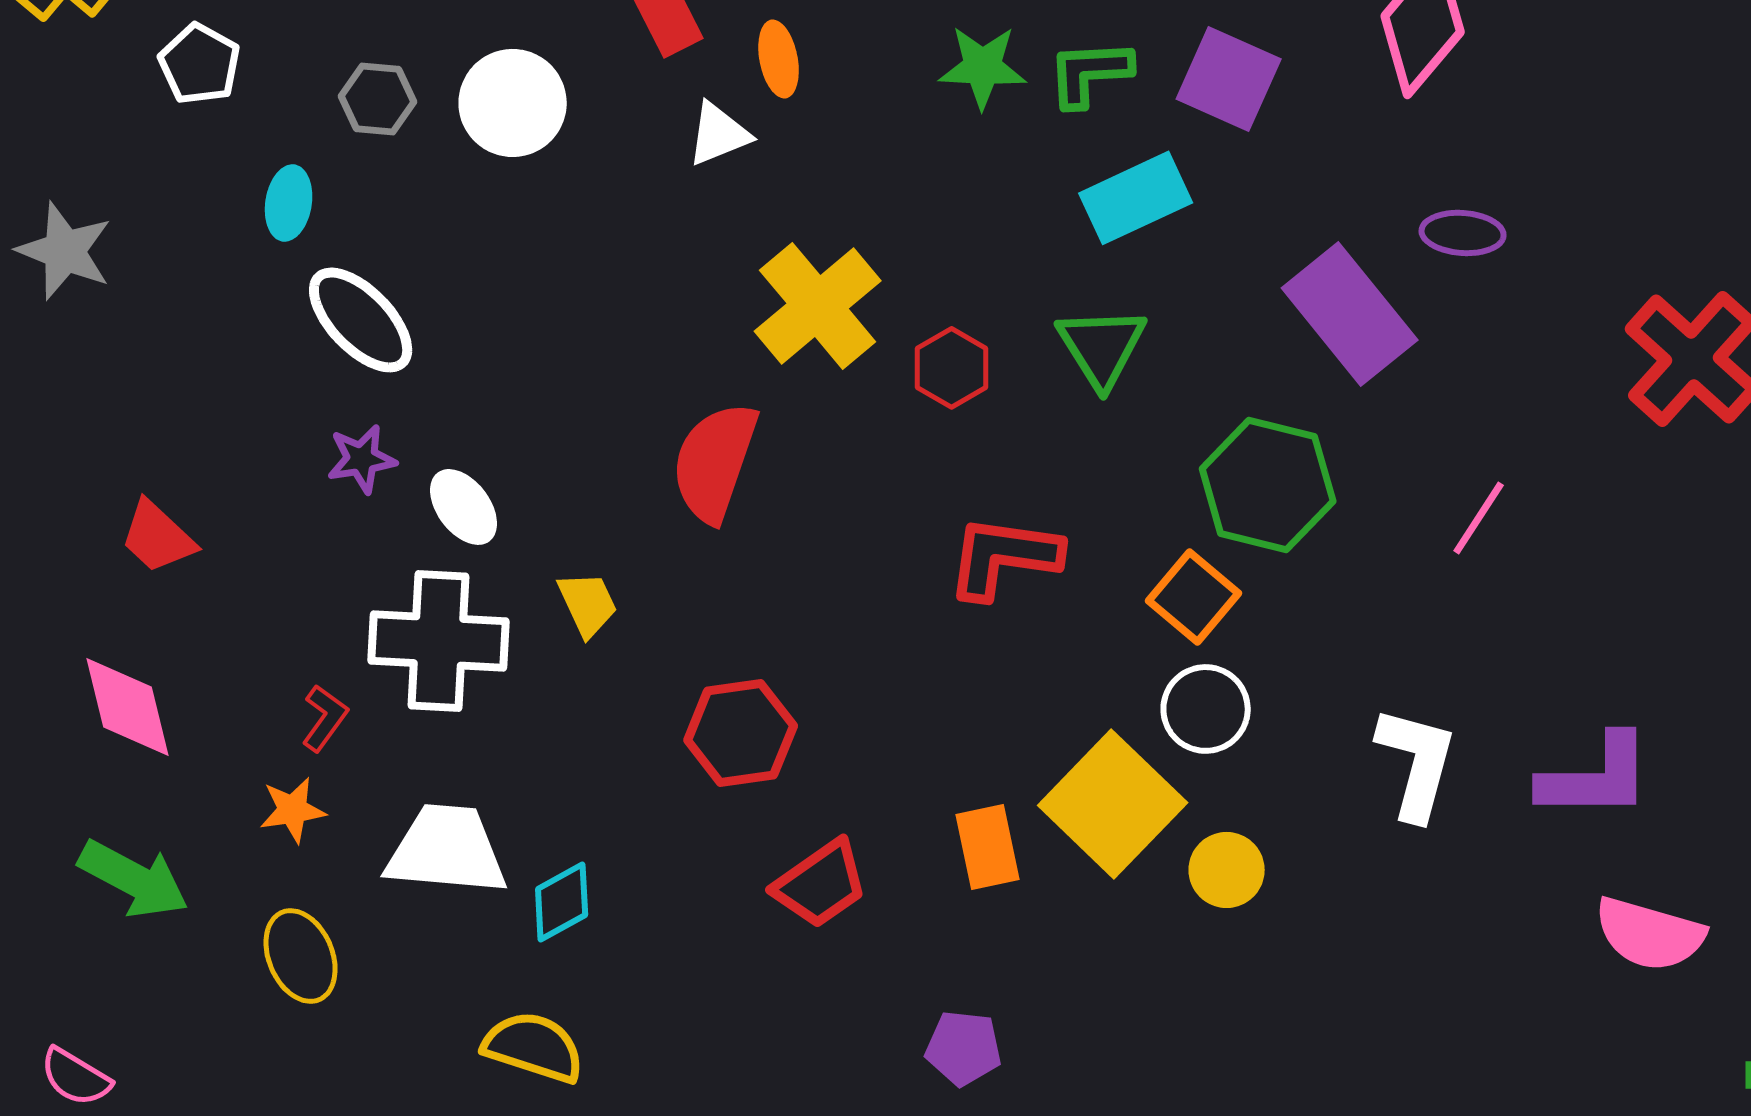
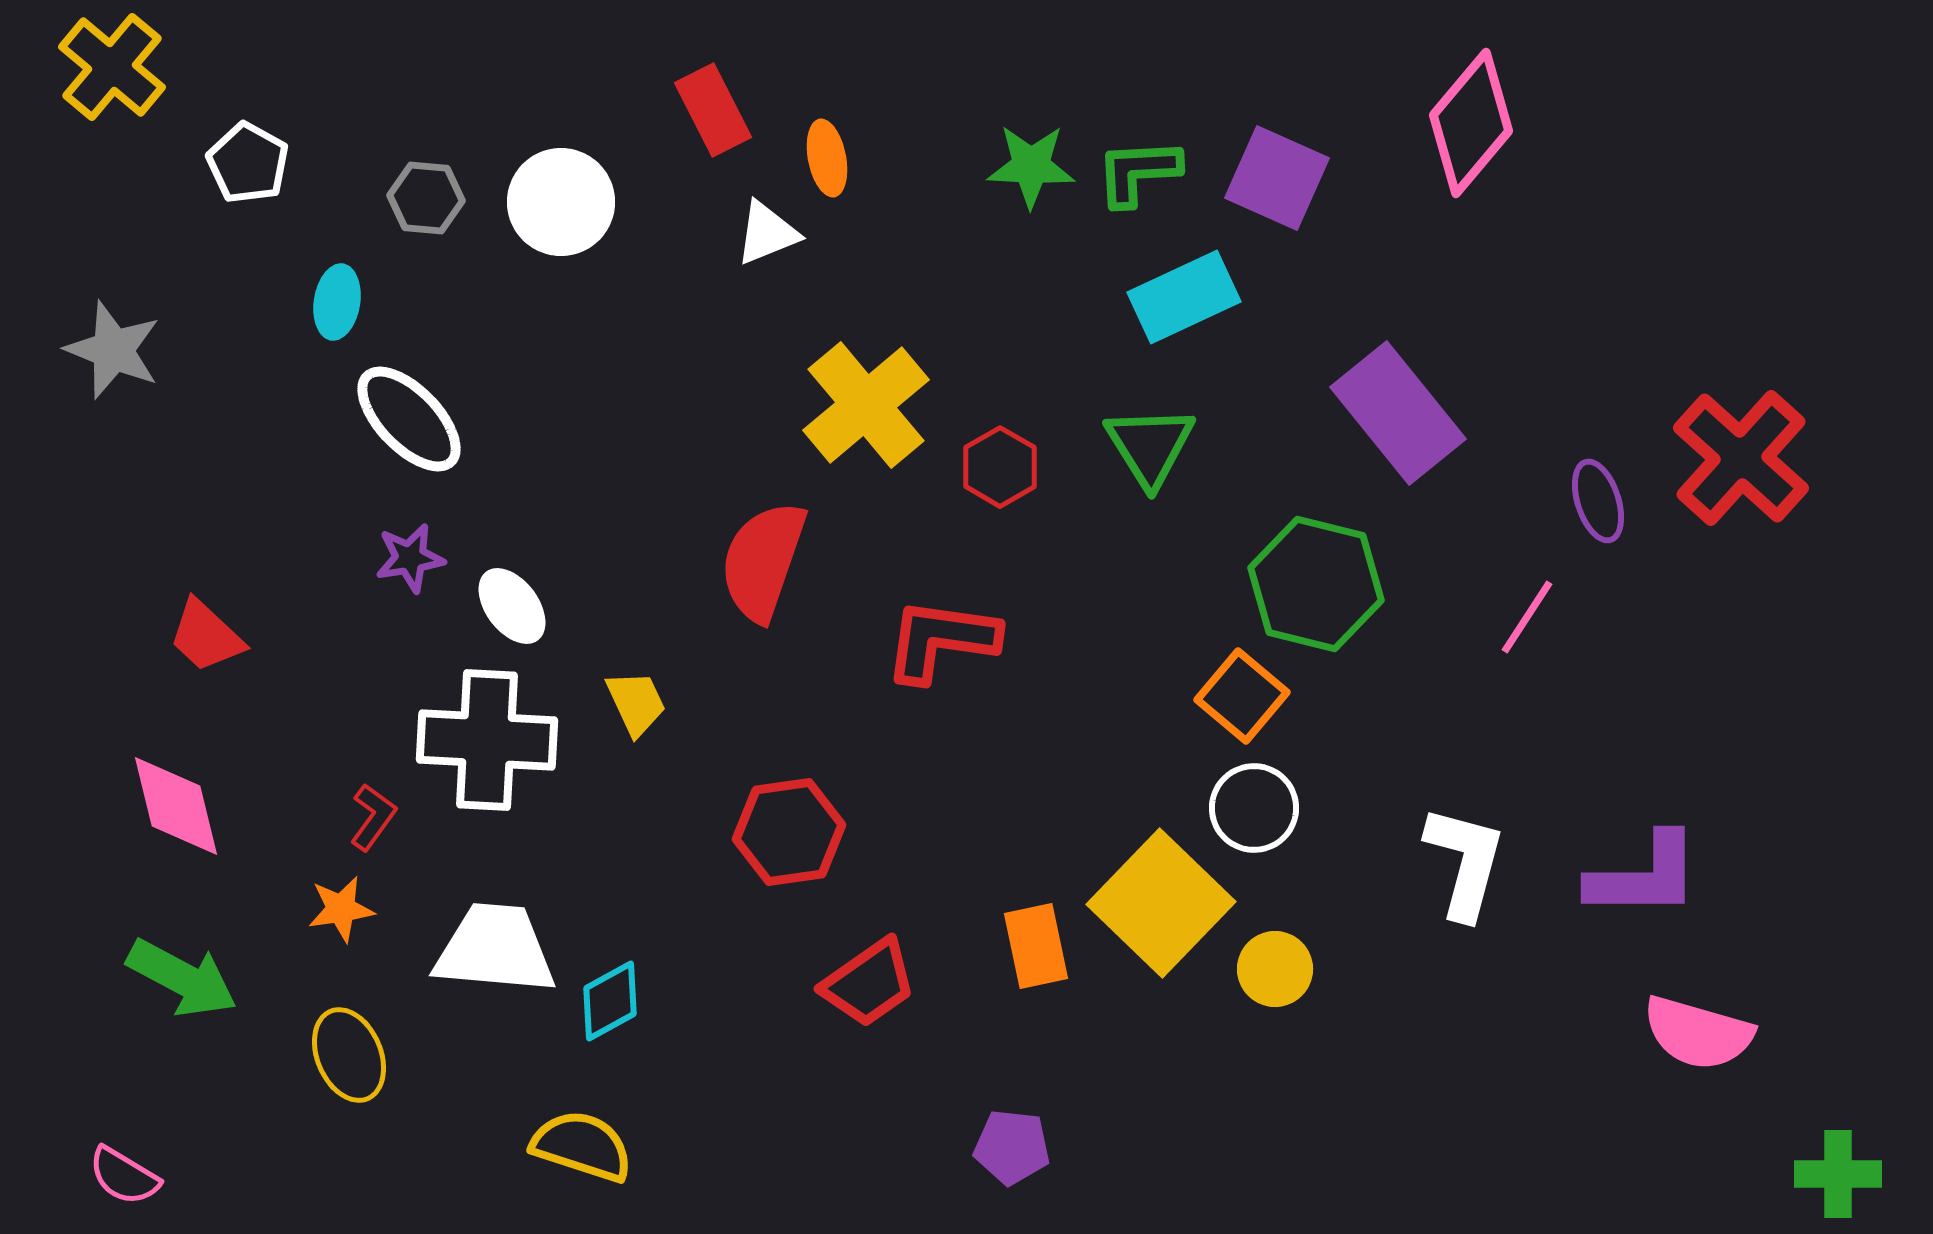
purple ellipse: (1463, 233) -> (1598, 501), moved, turned 68
red L-shape: (1004, 557) -> (941, 640), moved

